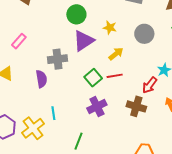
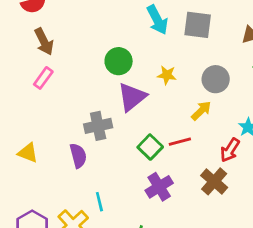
pink rectangle: (19, 41) -> (43, 78), moved
yellow arrow: (116, 54) -> (201, 111), moved
brown cross: (136, 106) -> (214, 181), turned 30

